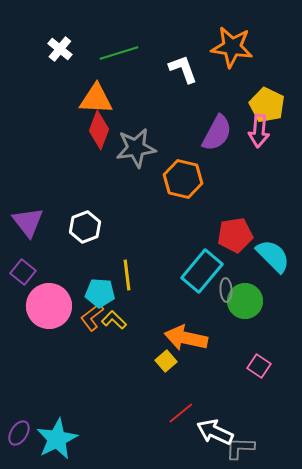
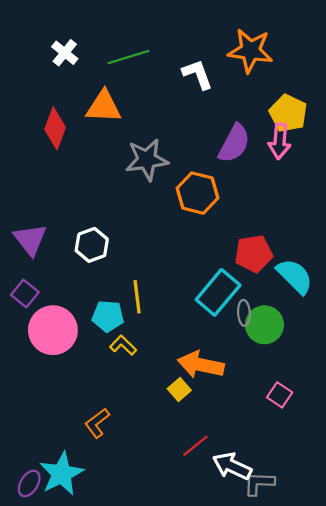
red diamond: (99, 130) -> (55, 128), moved
orange L-shape: (92, 317) -> (97, 423), moved
purple ellipse: (19, 433) -> (29, 483), moved

